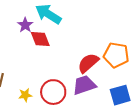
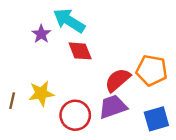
red diamond: (40, 39) -> (80, 51), moved
yellow star: (25, 95) -> (41, 93), moved, size x1.5

